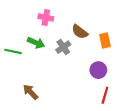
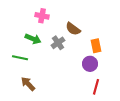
orange rectangle: (105, 41) -> (96, 46), moved
green line: (13, 51) -> (20, 58), moved

